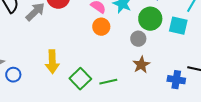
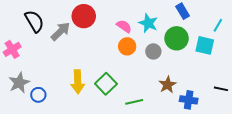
gray circle: (138, 39) -> (153, 51), moved
green square: (80, 79) -> (106, 84), moved
blue cross: (176, 80) -> (189, 100), moved

